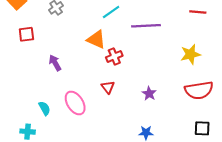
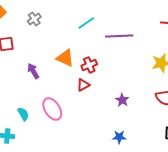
orange triangle: (96, 40) -> (65, 58), moved
red triangle: (108, 87) -> (83, 85), moved, turned 40

